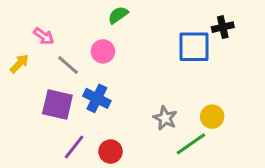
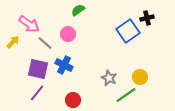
pink arrow: (44, 36) -> (29, 24), size x1.5
blue square: (194, 47) -> (128, 31), turned -35
purple line: (74, 147) -> (37, 93), moved

